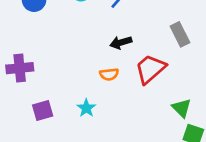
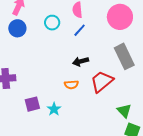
gray rectangle: (180, 34) -> (124, 56), size x1.4
purple square: (43, 110) -> (32, 104), moved

